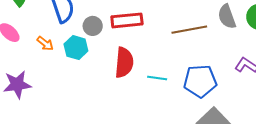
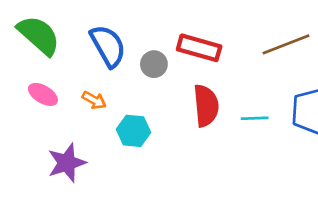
red rectangle: (127, 20) -> (199, 48), turned 32
cyan hexagon: (76, 48) -> (134, 131), moved

